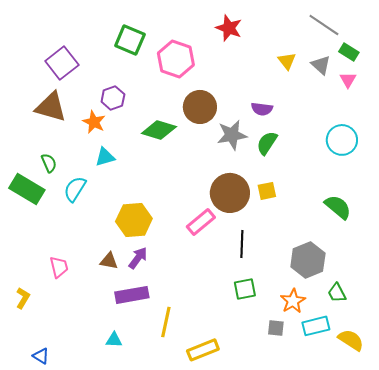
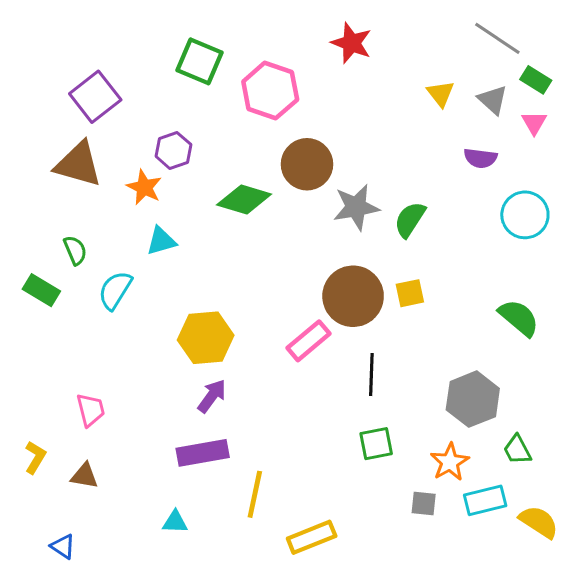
purple semicircle: (262, 109) -> (480, 158), moved
green rectangle: (27, 189) -> (41, 290), size x0.7
brown triangle: (109, 261) -> (84, 476), moved

